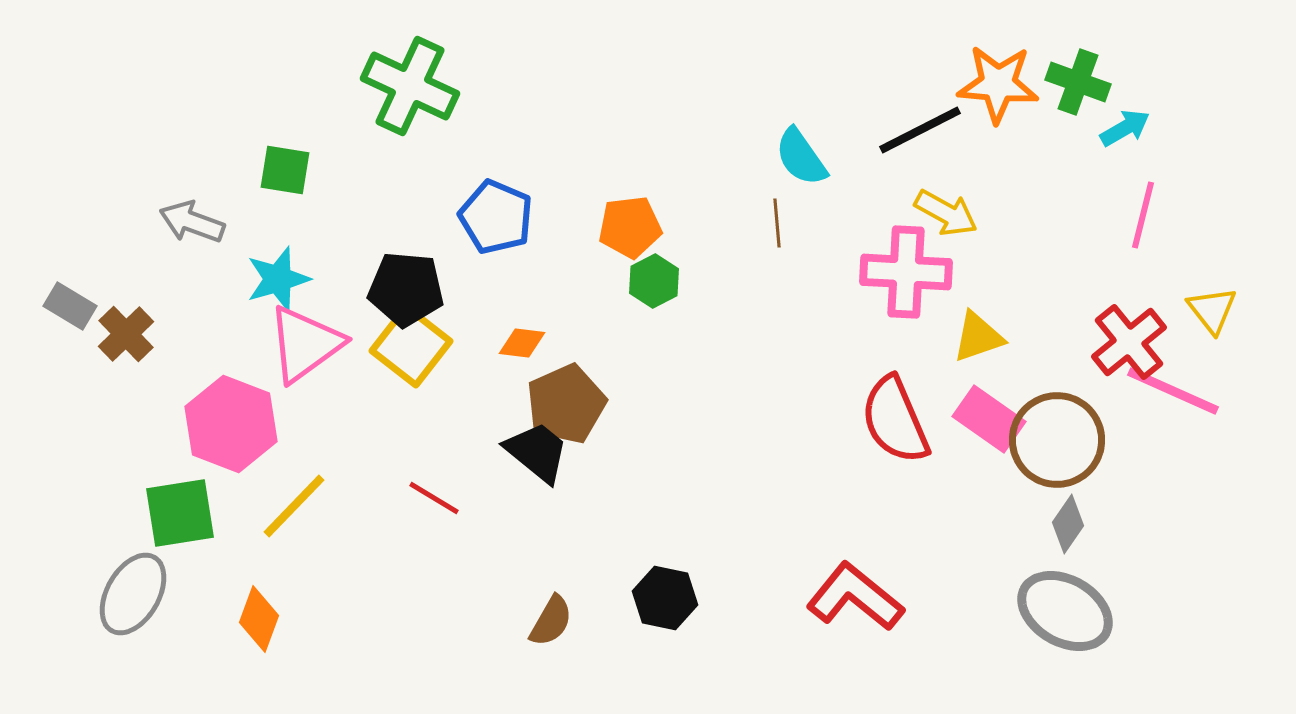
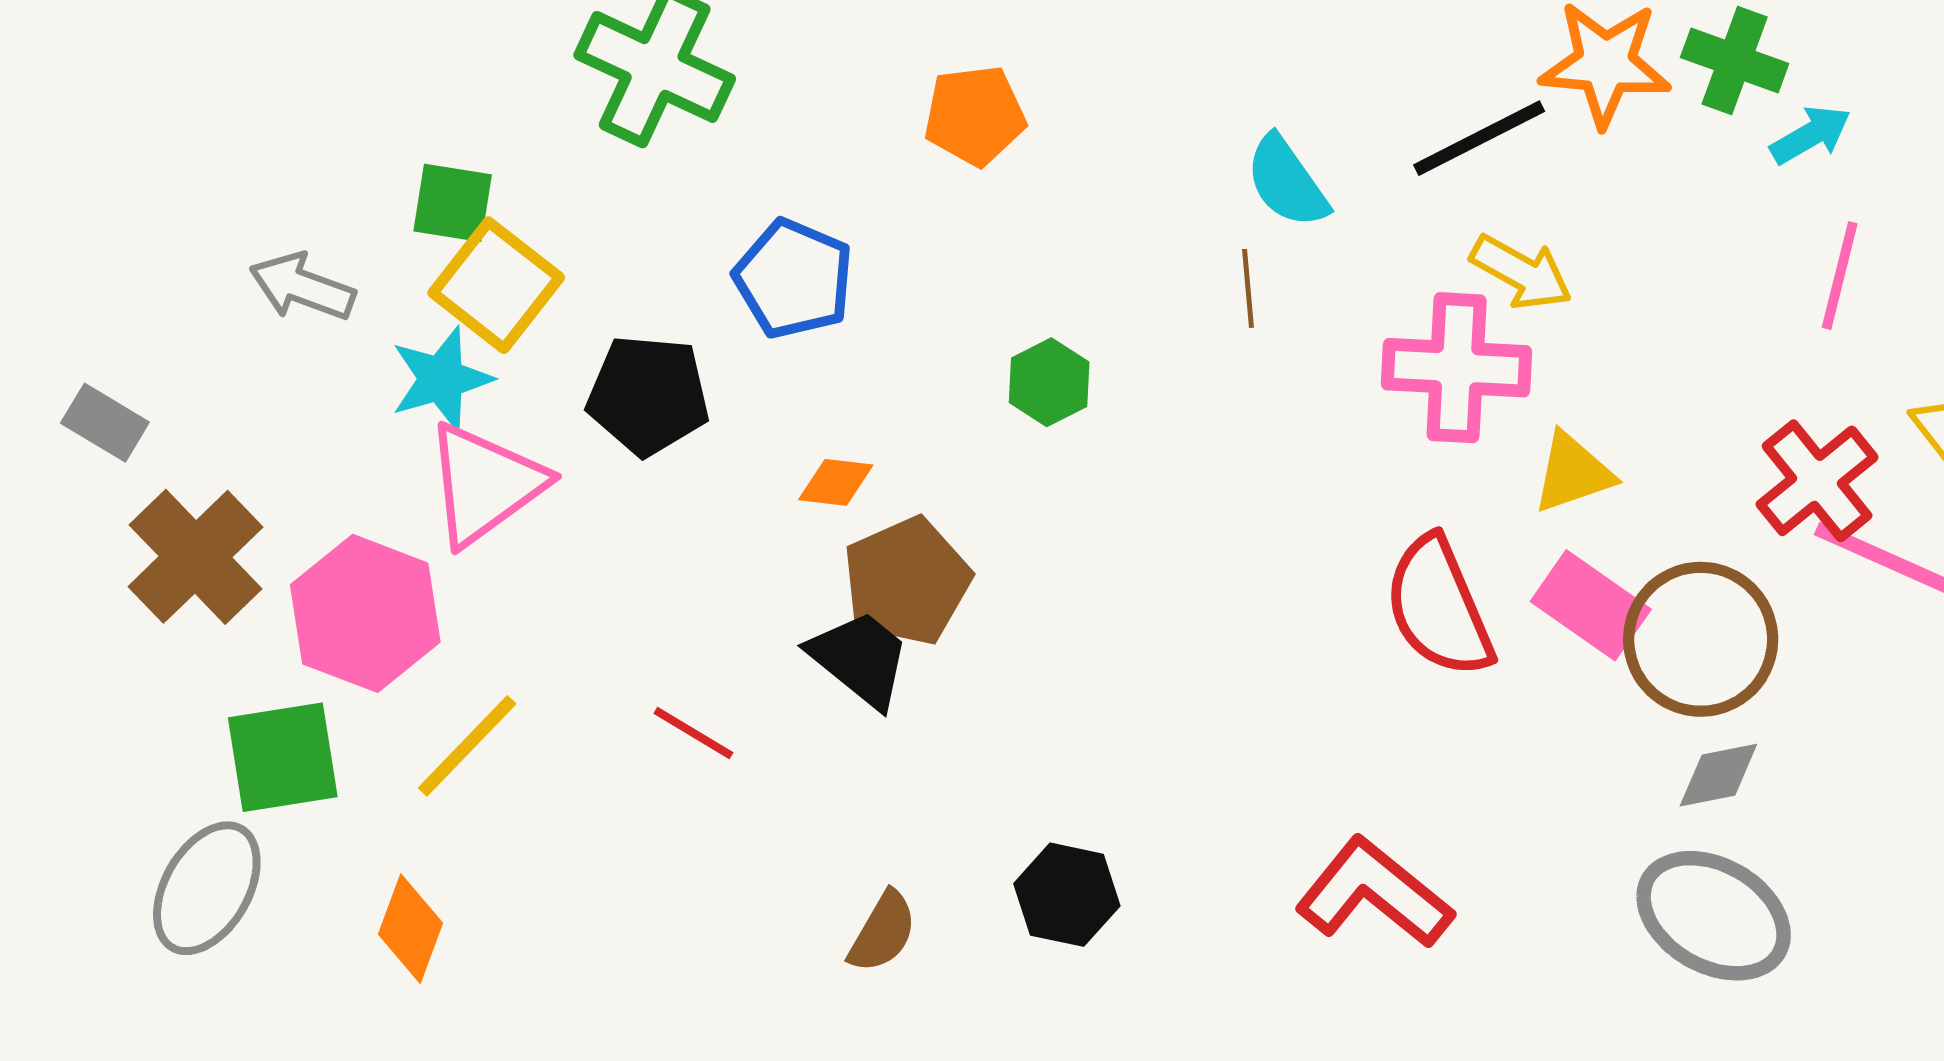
orange pentagon: (630, 227) -> (975, 115), moved
brown cross: (126, 334) -> (195, 557), moved, size x1.5
yellow square: (411, 346) -> (496, 285), moved
gray diamond: (1068, 524) -> (1718, 775), turned 44

